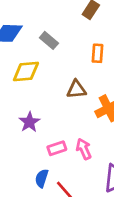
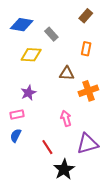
pink rectangle: (57, 148) -> (17, 115), moved
blue semicircle: (42, 178) -> (16, 136), moved

